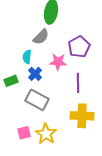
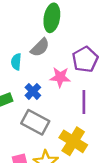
cyan semicircle: (27, 57) -> (16, 62), moved
yellow cross: (82, 116) -> (73, 141), moved, turned 30

